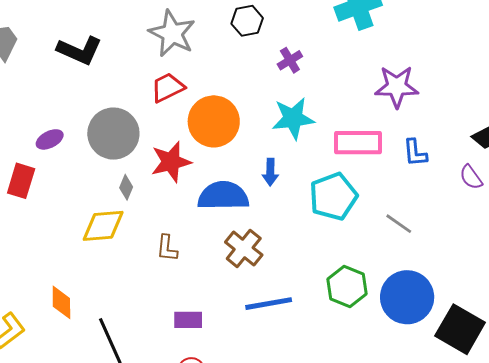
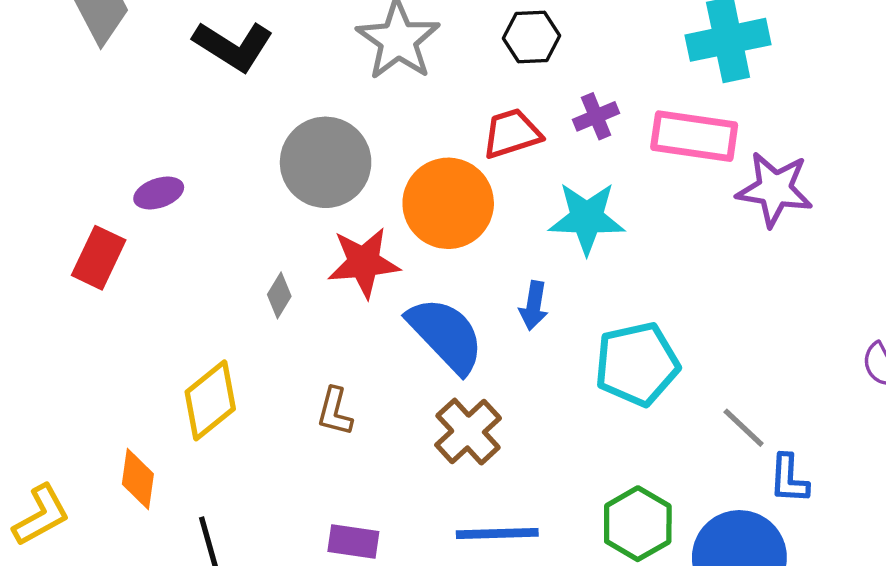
red trapezoid: (168, 88) -> (512, 133), moved
gray circle: (113, 134) -> (326, 162), moved
pink rectangle: (358, 143) -> (694, 136), moved
blue L-shape: (415, 153) -> (789, 479), moved
blue semicircle: (223, 196) -> (446, 335), turned 39
yellow diamond: (103, 226) -> (210, 400), moved, turned -42

